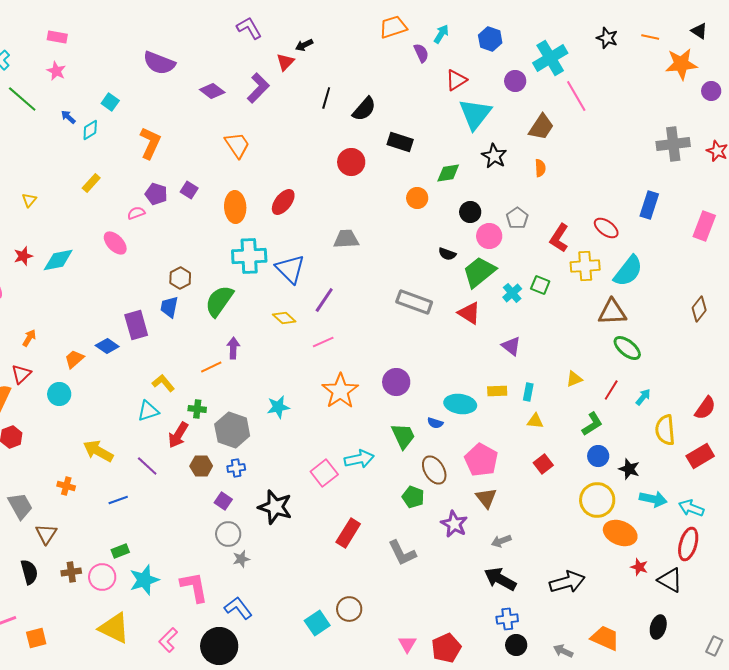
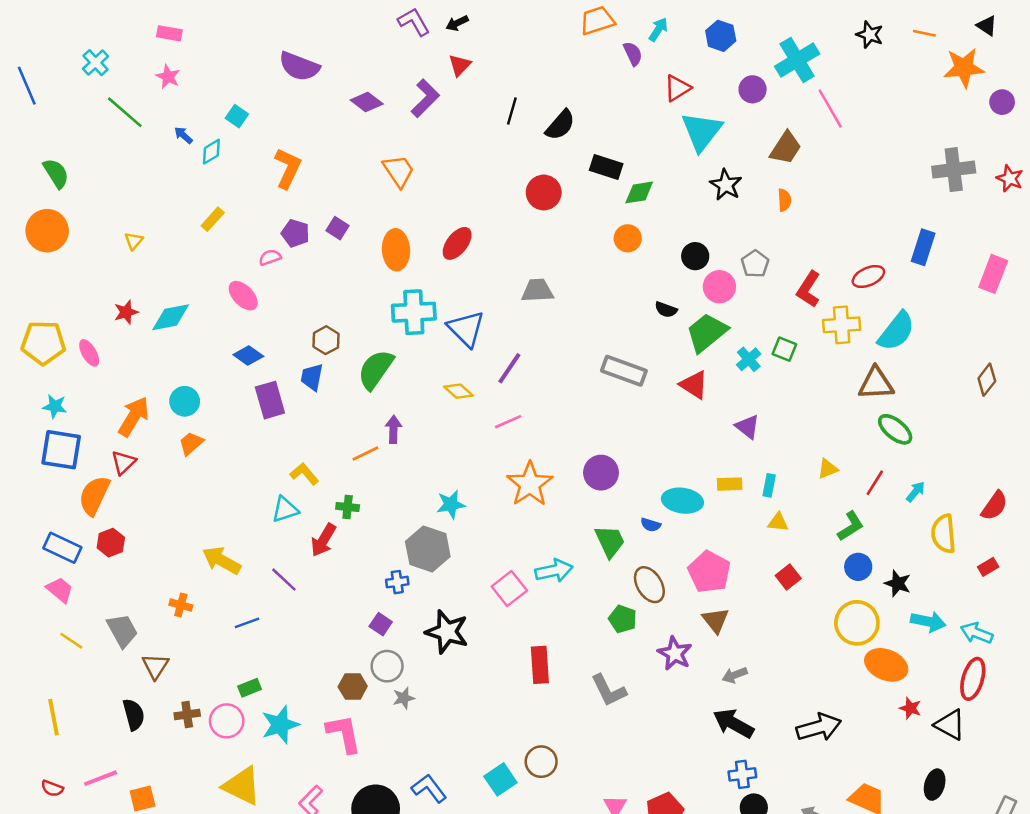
black arrow: (304, 45) -> (457, 23), moved
green diamond: (448, 173) -> (639, 192), moved
red ellipse: (606, 228) -> (868, 277), turned -60
orange arrow: (29, 338) -> (134, 417), size x1.8
blue diamond: (107, 346) -> (248, 355), moved
cyan circle: (59, 394) -> (185, 401), moved
gray hexagon: (232, 430) -> (428, 549), moved
red rectangle: (700, 456) -> (988, 567), size x0.6
brown hexagon: (201, 466) -> (353, 687), moved
red rectangle: (348, 533) -> (540, 665), turned -36
blue L-shape: (238, 608) -> (429, 788), moved

